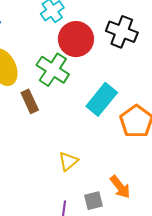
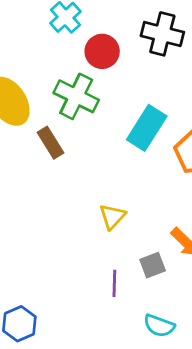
red circle: (76, 39) -> (102, 51), size x0.7

